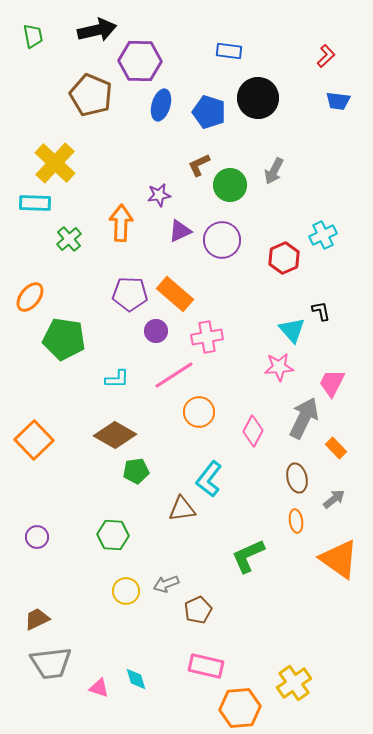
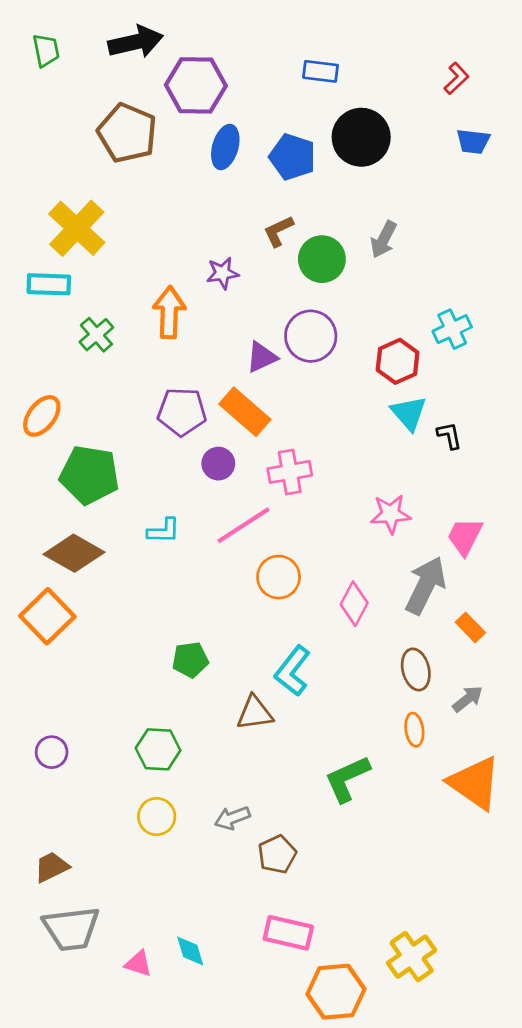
purple triangle: (180, 231) -> (262, 357), moved
cyan triangle: (292, 330) -> (409, 413), moved
brown diamond: (115, 435) -> (74, 553), moved
yellow circle: (126, 591) -> (157, 817), moved

